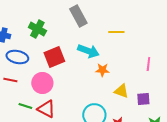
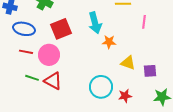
cyan arrow: (88, 51) -> (95, 23), turned 55
pink line: (148, 64) -> (144, 22), moved
red line: (10, 80) -> (26, 52), moved

